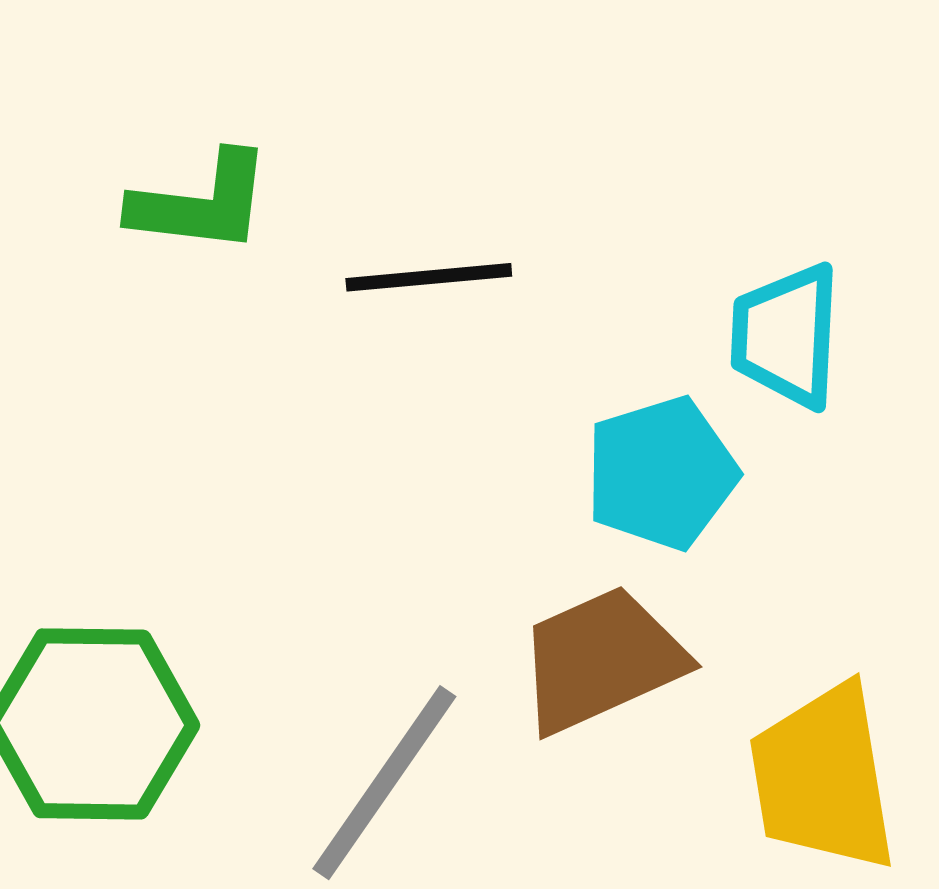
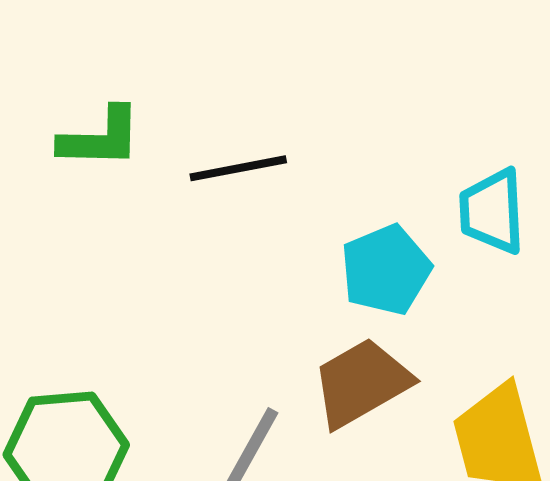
cyan trapezoid: (786, 336) -> (492, 211), moved

